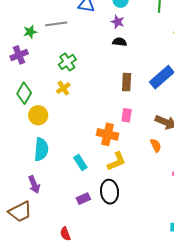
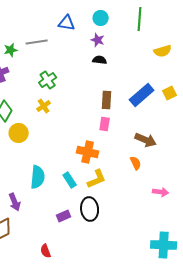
pink rectangle: (127, 115) -> (105, 124), moved
cyan semicircle: (41, 149) -> (38, 177), moved
cyan rectangle: (80, 162) -> (70, 180), moved

